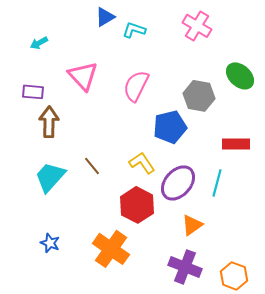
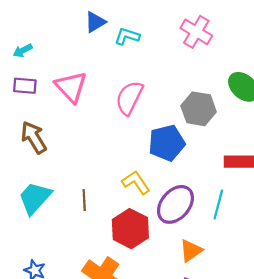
purple rectangle: (33, 92) -> (25, 86), moved
brown arrow: (49, 122) -> (34, 137), turned -32
brown line: (92, 166) -> (84, 200), moved, turned 36

